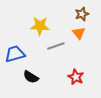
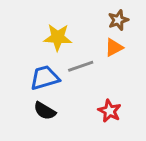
orange triangle: (79, 33) -> (114, 47), turned 40
blue trapezoid: (15, 54) -> (45, 78), moved

